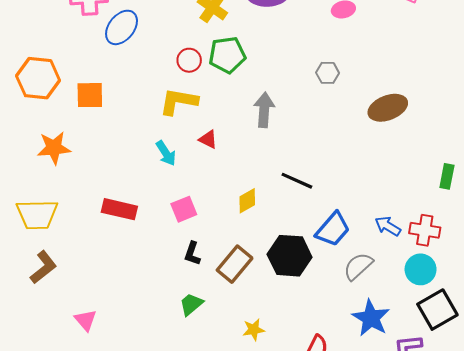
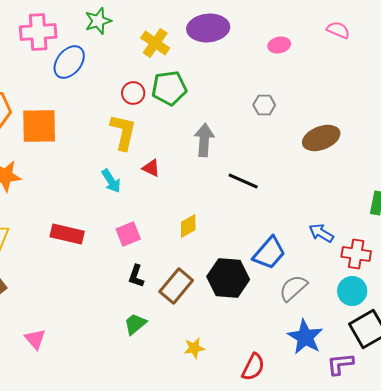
orange square: (90, 95) -> (39, 126), size x1.4
yellow L-shape: (179, 101) -> (123, 132), turned 93
black line: (297, 181) -> (243, 181), moved
blue arrow: (388, 226) -> (321, 233), moved

